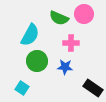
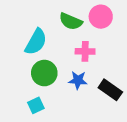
cyan square: (22, 88) -> (36, 105), moved, turned 32
black rectangle: (93, 88) -> (110, 90), moved

